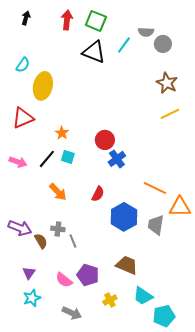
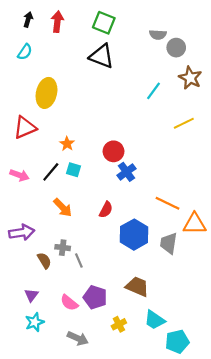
red arrow: (67, 20) -> (57, 22), moved
cyan line: (124, 45) -> (154, 91), moved
cyan semicircle: (23, 65) -> (25, 52), moved
brown star: (167, 83) -> (190, 78), moved
purple arrow: (20, 228) -> (22, 232), moved, turned -30

